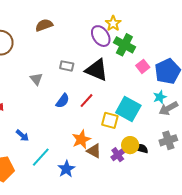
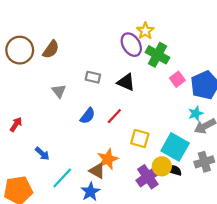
brown semicircle: (44, 25) -> (51, 49), moved, turned 144
black triangle: (97, 70) -> (126, 82), size x0.7
cyan square: (128, 109) -> (175, 147), moved
brown triangle: (94, 151) -> (97, 171), moved
purple cross: (118, 155) -> (148, 177), size x1.5

